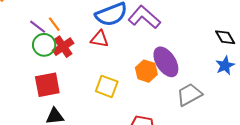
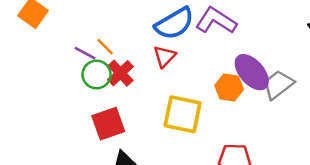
red triangle: (100, 39) -> (165, 56), turned -48
yellow square: (107, 86) -> (183, 114), size x1.4
gray trapezoid: (189, 95) -> (278, 85), moved

